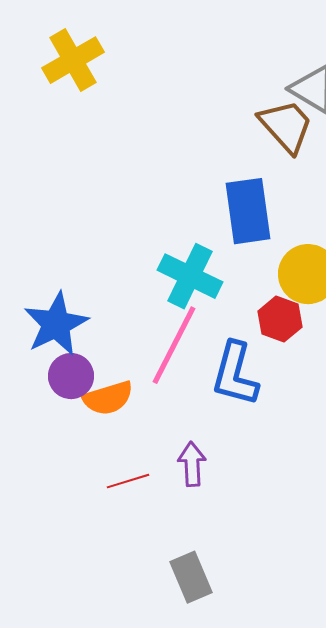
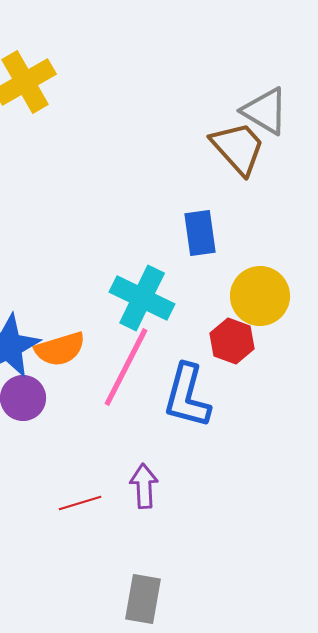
blue rectangle: (248, 211) -> (200, 233), size x0.7
orange semicircle: (108, 398) -> (60, 349), moved
gray rectangle: (191, 577) -> (143, 599), turned 33

